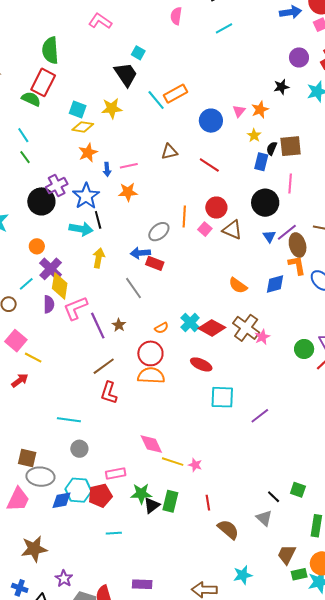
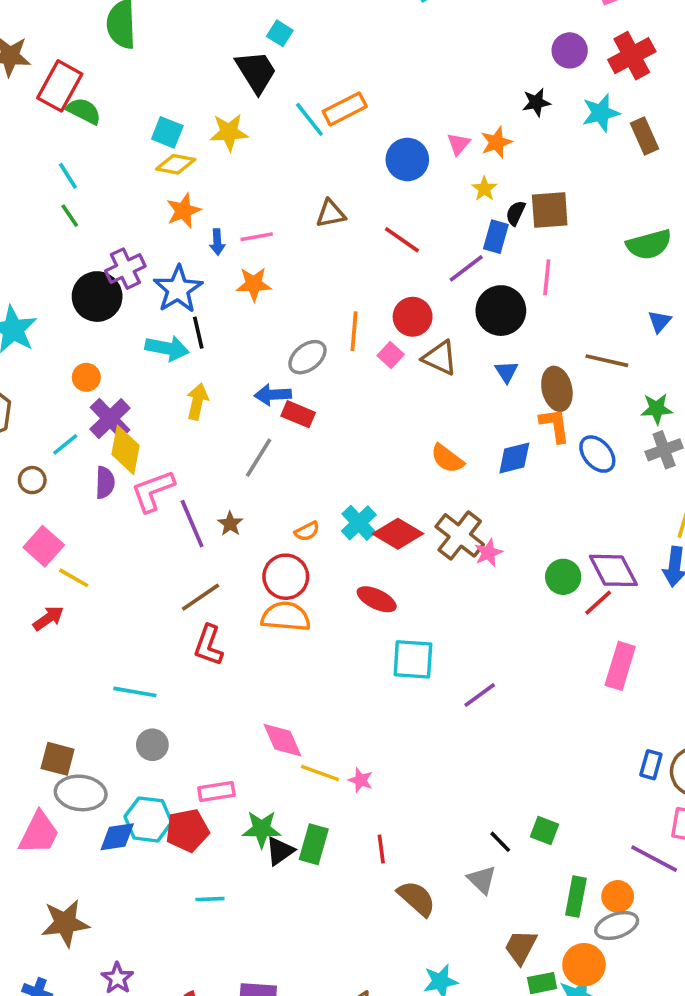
red rectangle: (43, 82) -> (60, 86), moved
purple line: (287, 232) -> (466, 268), moved
gray line: (133, 288) -> (259, 458), turned 65

